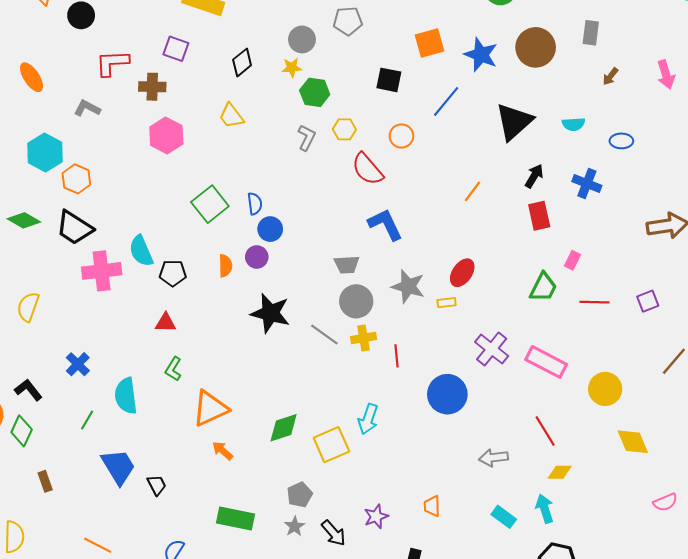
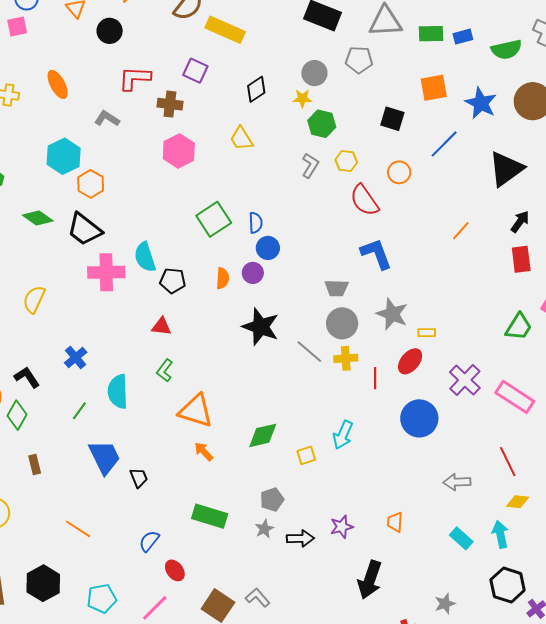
red ellipse: (462, 273) -> (410, 361), moved
orange triangle: (210, 408) -> (196, 411), turned 36
yellow square: (331, 445) -> (306, 455), size x0.6
black arrow: (334, 533) -> (300, 538), turned -56

